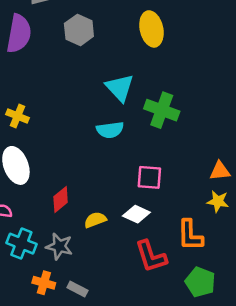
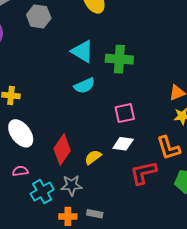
red diamond: (61, 199) -> (62, 149), size x1.4
cyan cross: (21, 244) -> (42, 192), turned -35
red L-shape: (151, 256) -> (143, 173), turned 112

